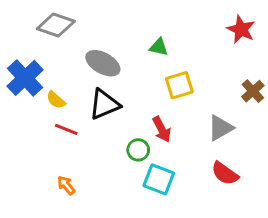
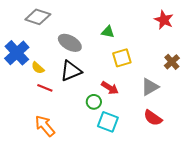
red arrow: (162, 129) -> (110, 88), turned -30
orange arrow: (66, 185) -> (45, 126), size x1.6

